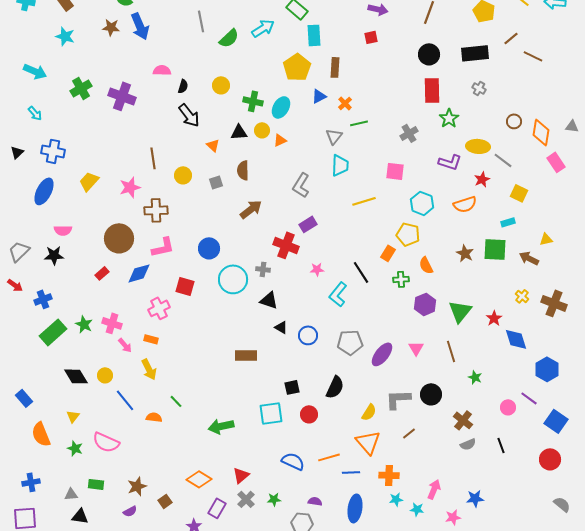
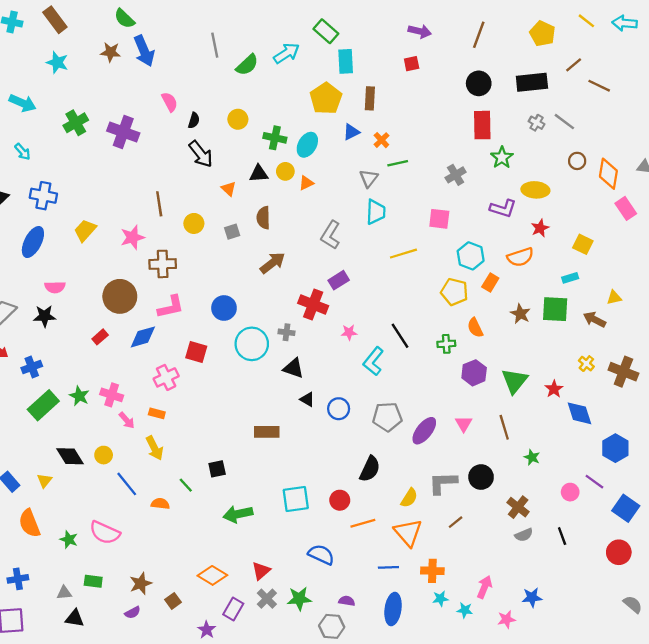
pink semicircle: (162, 70) -> (170, 102), turned 60
gray line: (503, 160) -> (564, 122), moved
orange rectangle: (388, 253) -> (490, 283), moved
black square: (292, 387) -> (217, 469), moved
yellow triangle: (73, 416) -> (45, 480), moved
orange line: (329, 457) -> (363, 523), moved
green star: (274, 499) -> (299, 599), size x1.5

